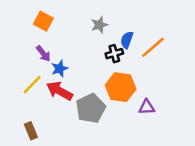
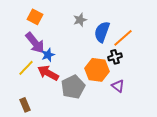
blue semicircle: (127, 40) -> (102, 32), size x1.5
purple arrow: (43, 54) -> (35, 43), size x1.6
black cross: (114, 54) -> (115, 57), moved
purple triangle: (147, 107) -> (118, 86), turned 40

